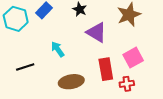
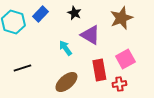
cyan arrow: (58, 49) -> (65, 48), moved
brown ellipse: (71, 82) -> (66, 82), turned -30

